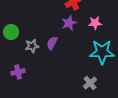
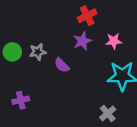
purple semicircle: (52, 43) -> (62, 65), turned -72
gray star: (32, 46) -> (38, 52), moved

